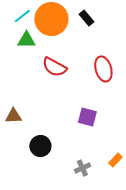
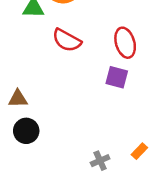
purple square: (87, 117) -> (117, 77), moved
black circle: (40, 146) -> (26, 131), moved

